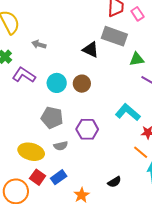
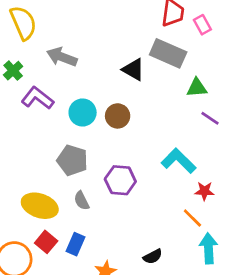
gray arrow: (39, 44) -> (62, 57), size x1.5
gray semicircle: (61, 146) -> (82, 201), turned 72
blue rectangle: (59, 177) -> (75, 244), turned -35

